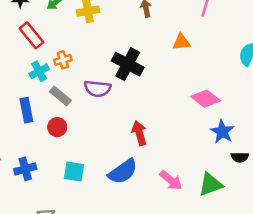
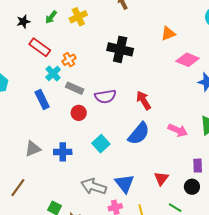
orange triangle: (181, 42) -> (168, 34), moved
purple semicircle: (98, 89) -> (105, 96), moved
blue rectangle: (26, 110) -> (42, 100), moved
blue cross: (25, 169) -> (63, 152), turned 30
cyan square: (74, 171) -> (101, 144), turned -36

